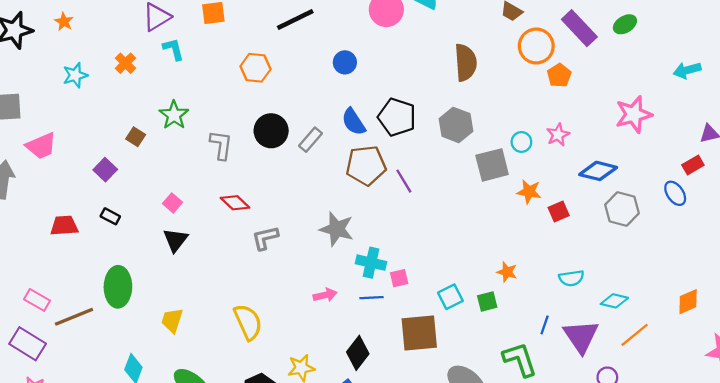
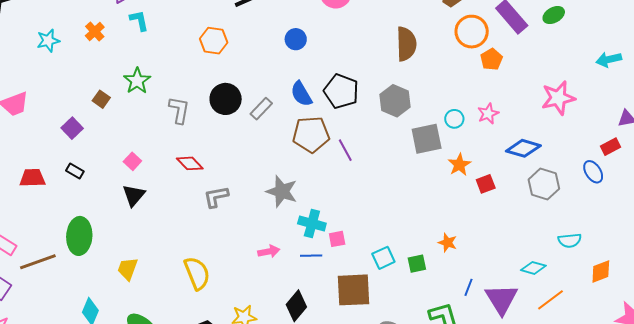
orange star: (529, 192) -> (459, 165), turned 30
orange star: (507, 272) -> (448, 243), moved
cyan semicircle: (571, 278) -> (570, 240), moved

